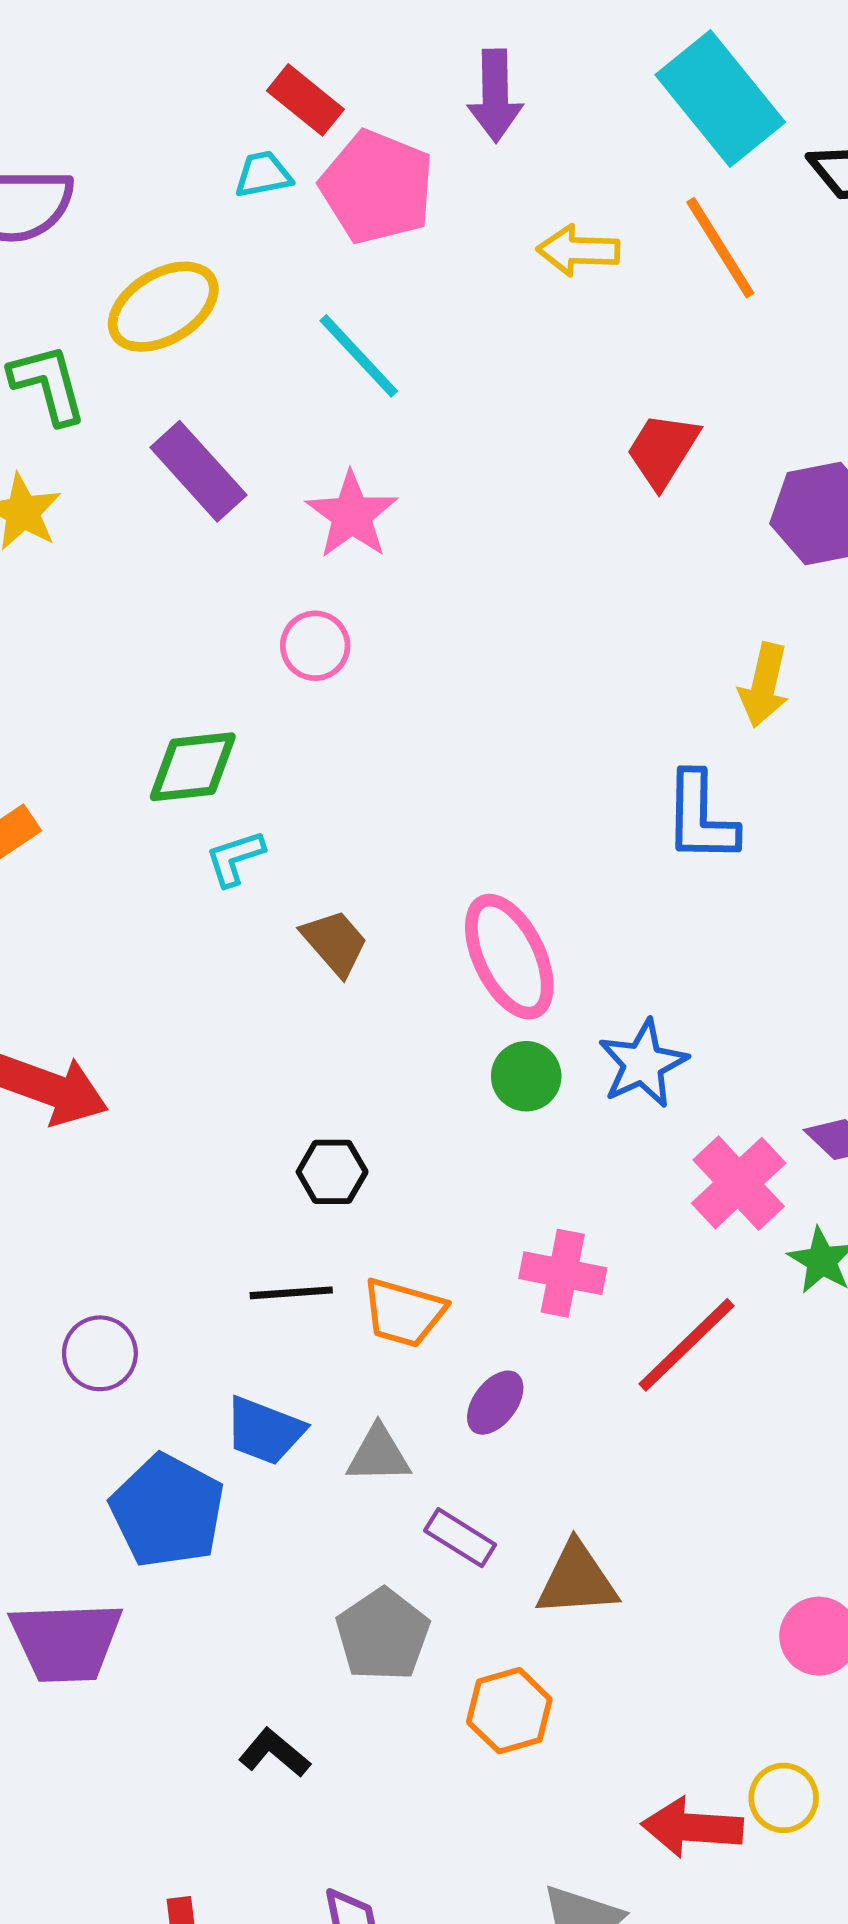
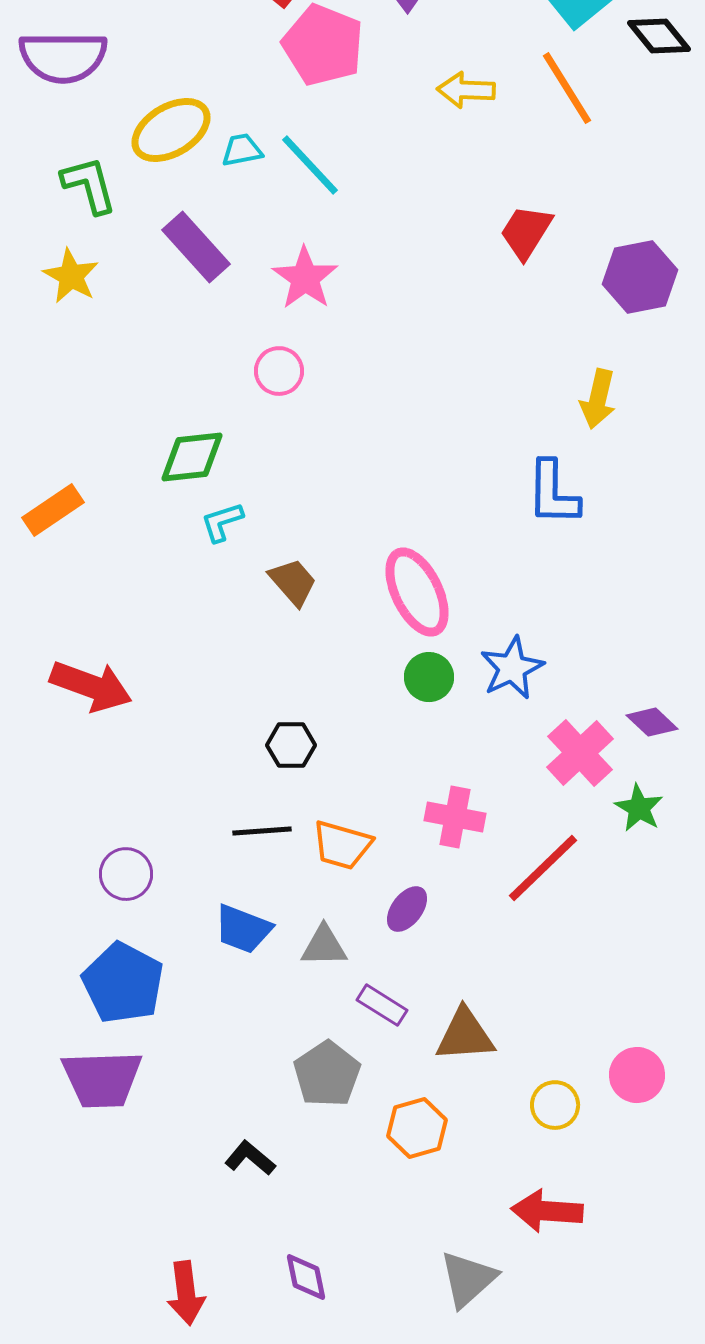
cyan trapezoid: (263, 174) -> (242, 150), moved
blue pentagon: (167, 1511) -> (123, 983), moved
yellow circle: (784, 1798) -> (555, 1105), moved

